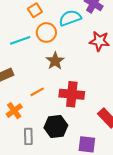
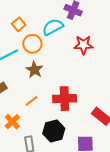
brown star: (55, 61) -> (34, 70), moved

